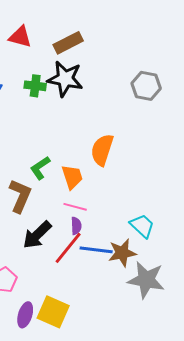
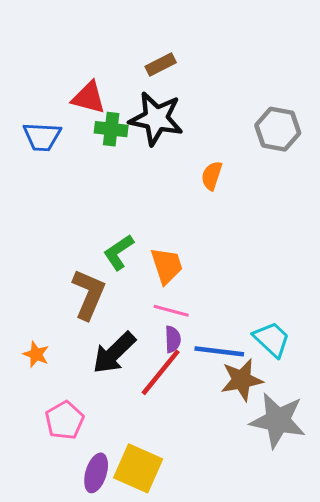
red triangle: (20, 37) -> (89, 98), moved
brown rectangle: (68, 43) -> (161, 65), size x0.7
orange semicircle: (102, 150) -> (212, 176), moved, size x0.6
blue line: (96, 250) -> (219, 351), moved

